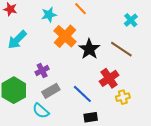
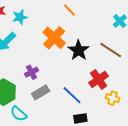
cyan star: (49, 15) -> (20, 17), moved
yellow cross: (123, 97) -> (113, 98), turned 32
cyan semicircle: (41, 111) -> (19, 114), moved

